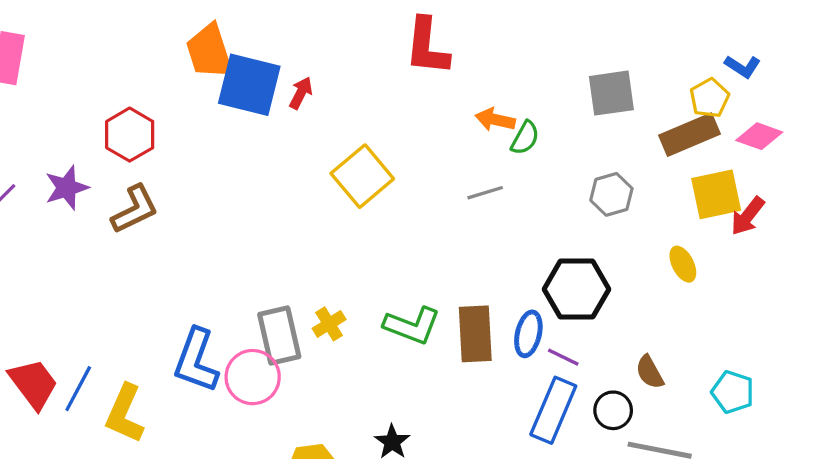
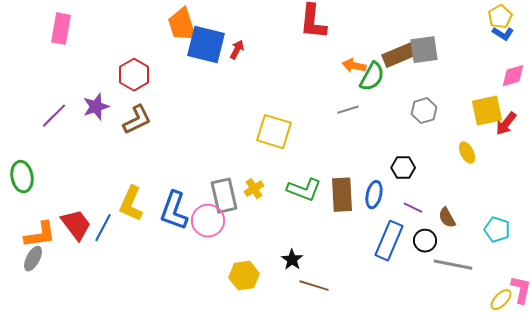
yellow pentagon: (709, 98) -> (500, 17), moved
brown rectangle: (690, 135) -> (400, 55), moved
pink diamond: (759, 136) -> (513, 76), turned -36
green semicircle: (525, 138) -> (372, 77), size x1.4
yellow square: (362, 176) -> (274, 132), moved, turned -33
black hexagon: (577, 289) -> (403, 168), size x0.6
purple line: (563, 357) -> (413, 208), moved
yellow L-shape: (125, 414) -> (131, 204), moved

